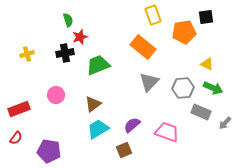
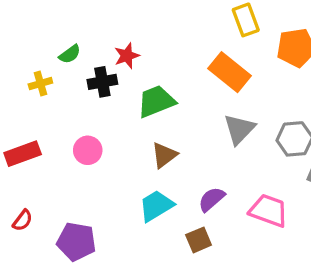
green semicircle: (68, 20) -> (70, 54), moved, turned 72
brown triangle: (93, 104) -> (164, 155), moved
red rectangle: (19, 109) -> (23, 154), moved

